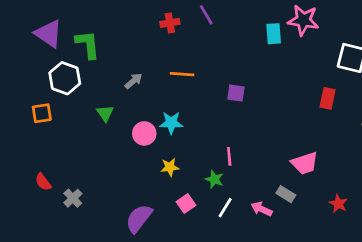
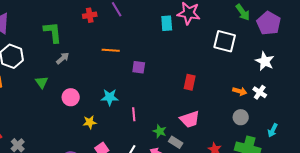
green L-shape: (88, 44) -> (53, 32), moved
orange line: (182, 74) -> (111, 50), moved
red rectangle: (328, 98) -> (190, 82), moved
cyan star: (171, 123) -> (110, 97), moved
green star: (214, 179) -> (160, 131), moved

